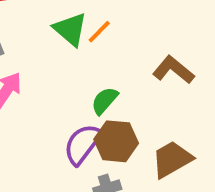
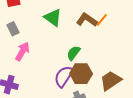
orange line: (99, 32) -> (102, 20), moved
brown L-shape: (173, 70) -> (87, 20), moved

